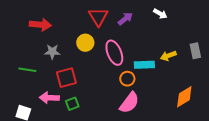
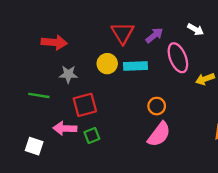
pink ellipse: (114, 53) -> (178, 58), moved
cyan rectangle: (144, 65) -> (135, 66), moved

